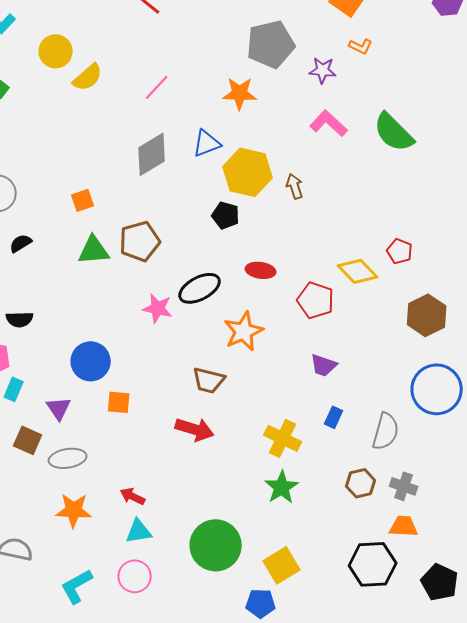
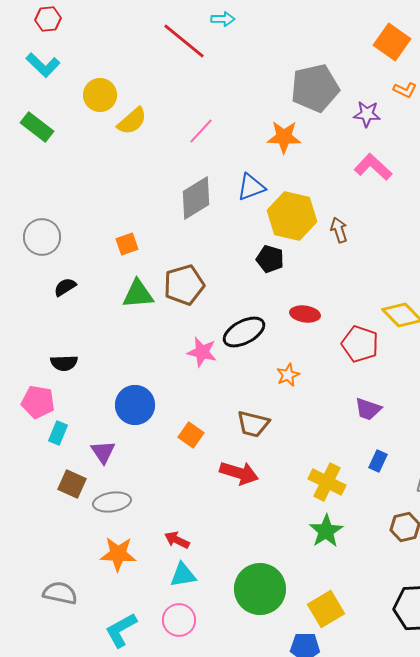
orange star: (244, 331) -> (288, 375), size x0.6
orange square: (119, 402) -> (191, 435), moved, turned 30

